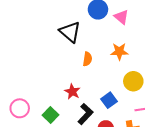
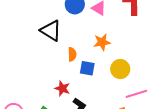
blue square: (109, 100) -> (87, 68), moved, turned -35

